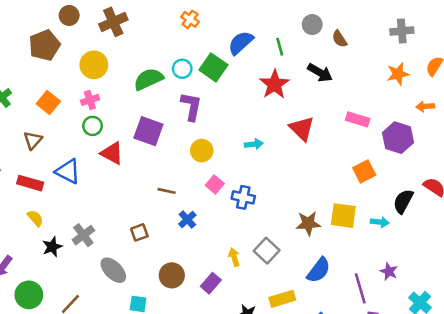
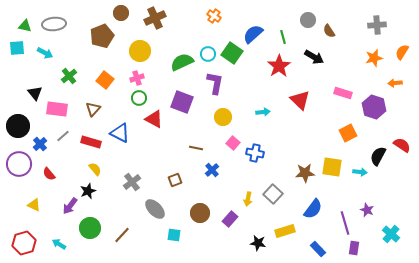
black star: (52, 247) -> (88, 191), moved
yellow arrow: (234, 257) -> (248, 199), turned -152

